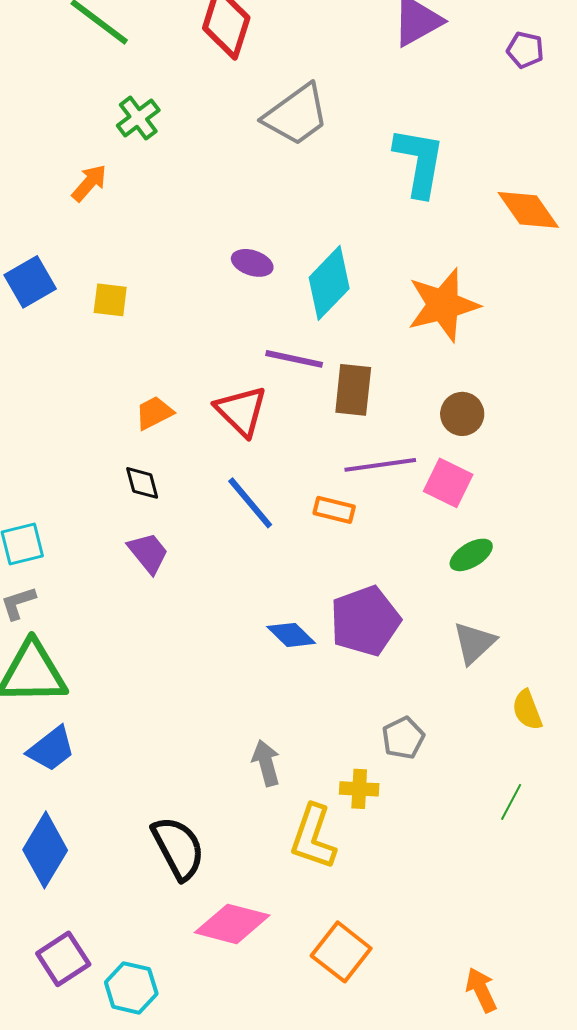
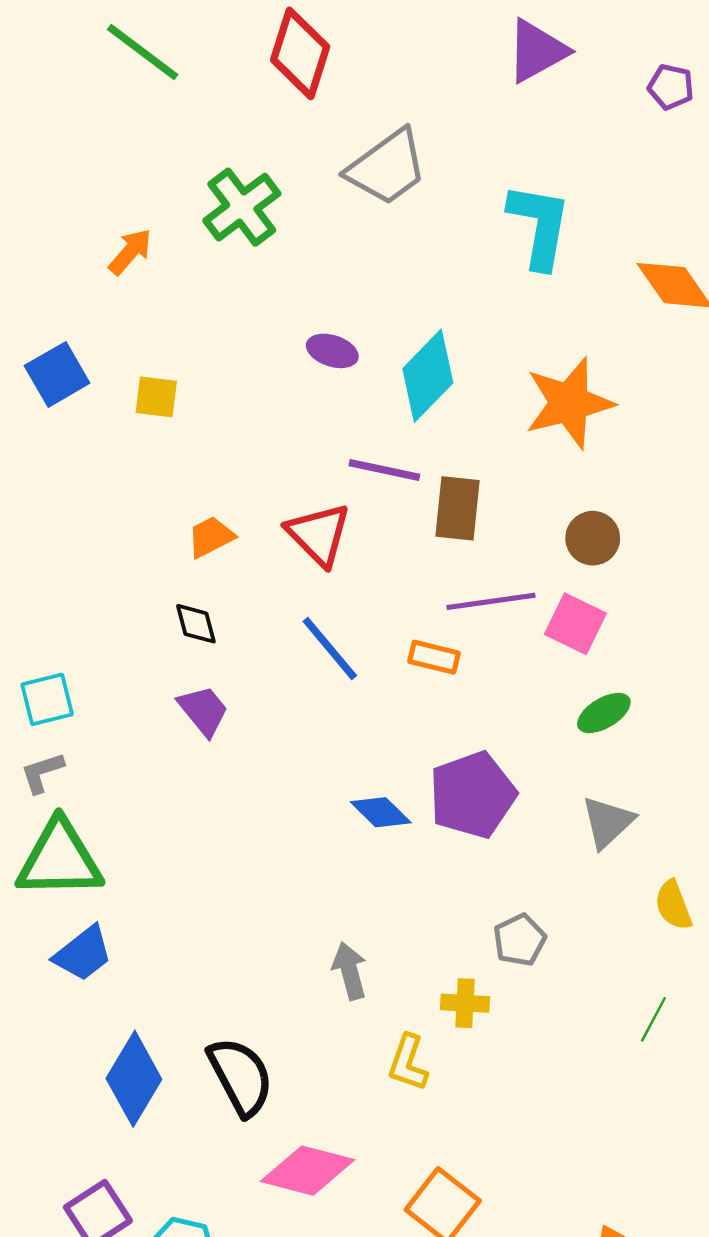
green cross: (138, 118) -> (242, 207), moved, size x1.4
yellow L-shape: (313, 837) -> (408, 1063), size x0.7
blue diamond: (45, 850) -> (134, 1079), moved

